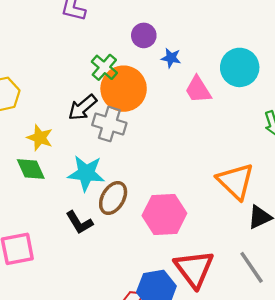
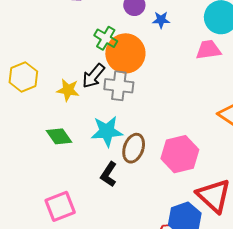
pink trapezoid: (198, 90) -> (208, 50), moved, turned 124
yellow star: (40, 138) -> (68, 90), moved
black L-shape: (79, 222) -> (109, 174), turned 75

